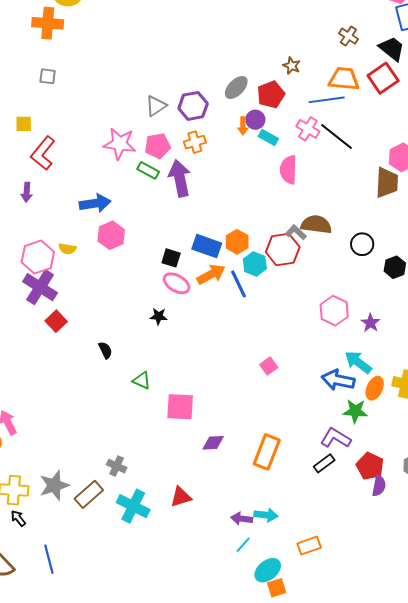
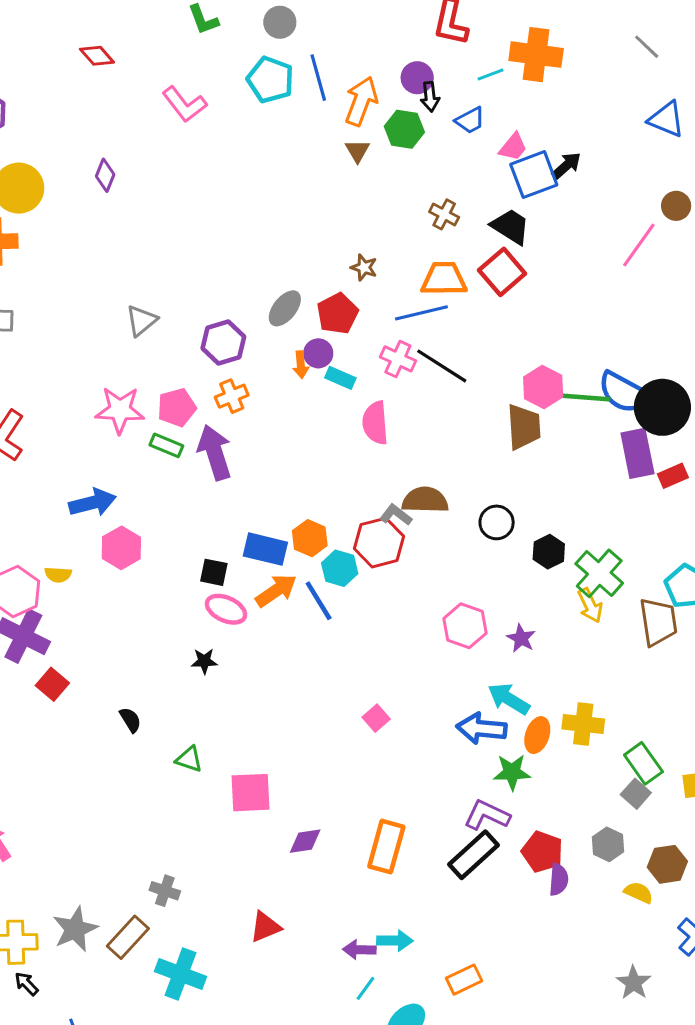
gray triangle: (156, 106) -> (141, 321), moved
black rectangle: (324, 463) -> (474, 855), size x1.6
cyan cross: (133, 506) -> (180, 974), moved

